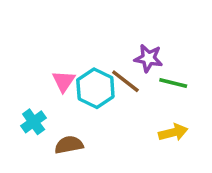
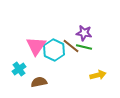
pink triangle: (64, 81) -> (36, 46), size x1.5
green line: (173, 83) -> (84, 47), moved

